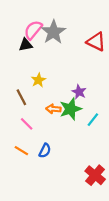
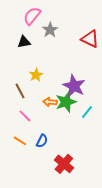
pink semicircle: (33, 30) -> (32, 16), moved
gray star: (53, 32) -> (50, 30), size x0.7
purple star: (79, 92) -> (74, 86), size x1.6
red cross: (95, 175) -> (64, 164), moved

